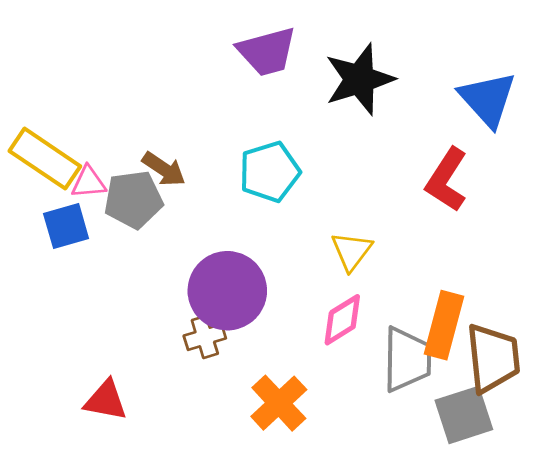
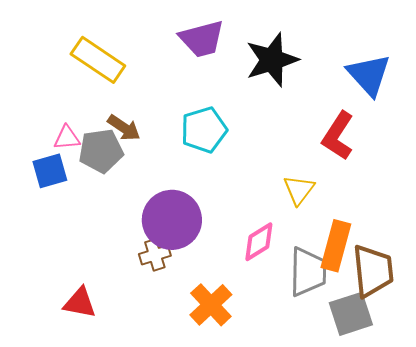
yellow rectangle: (45, 159) -> (98, 60), moved
yellow triangle: (352, 251) -> (299, 190), moved

